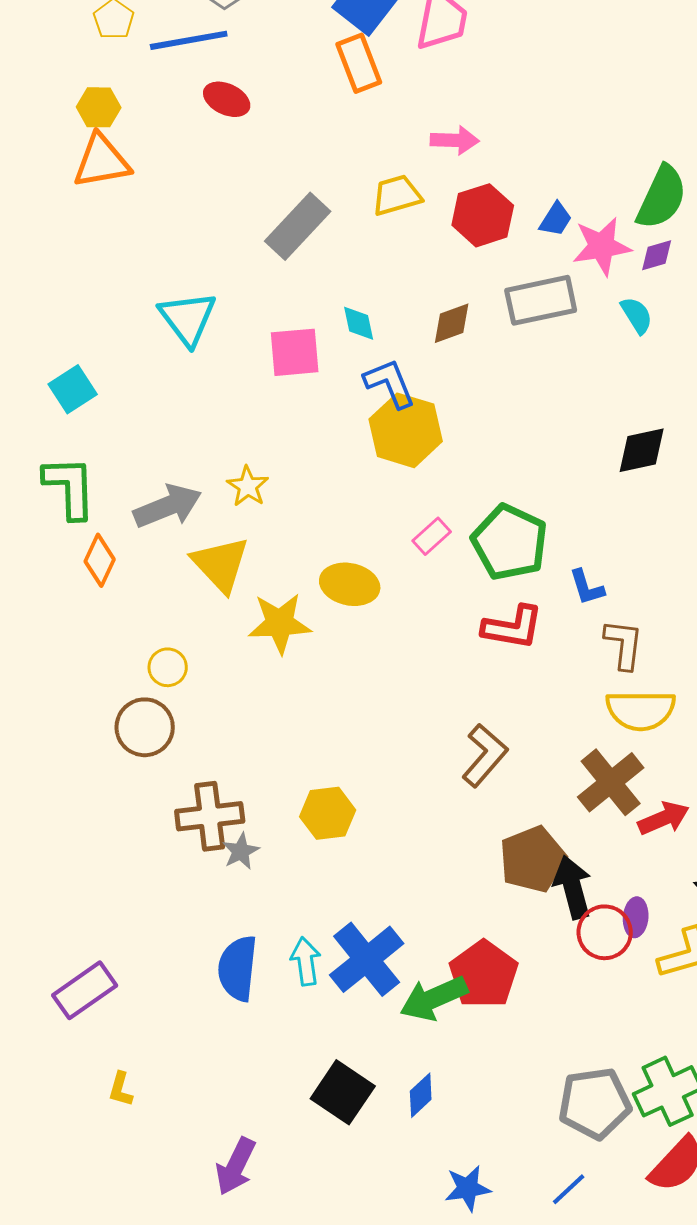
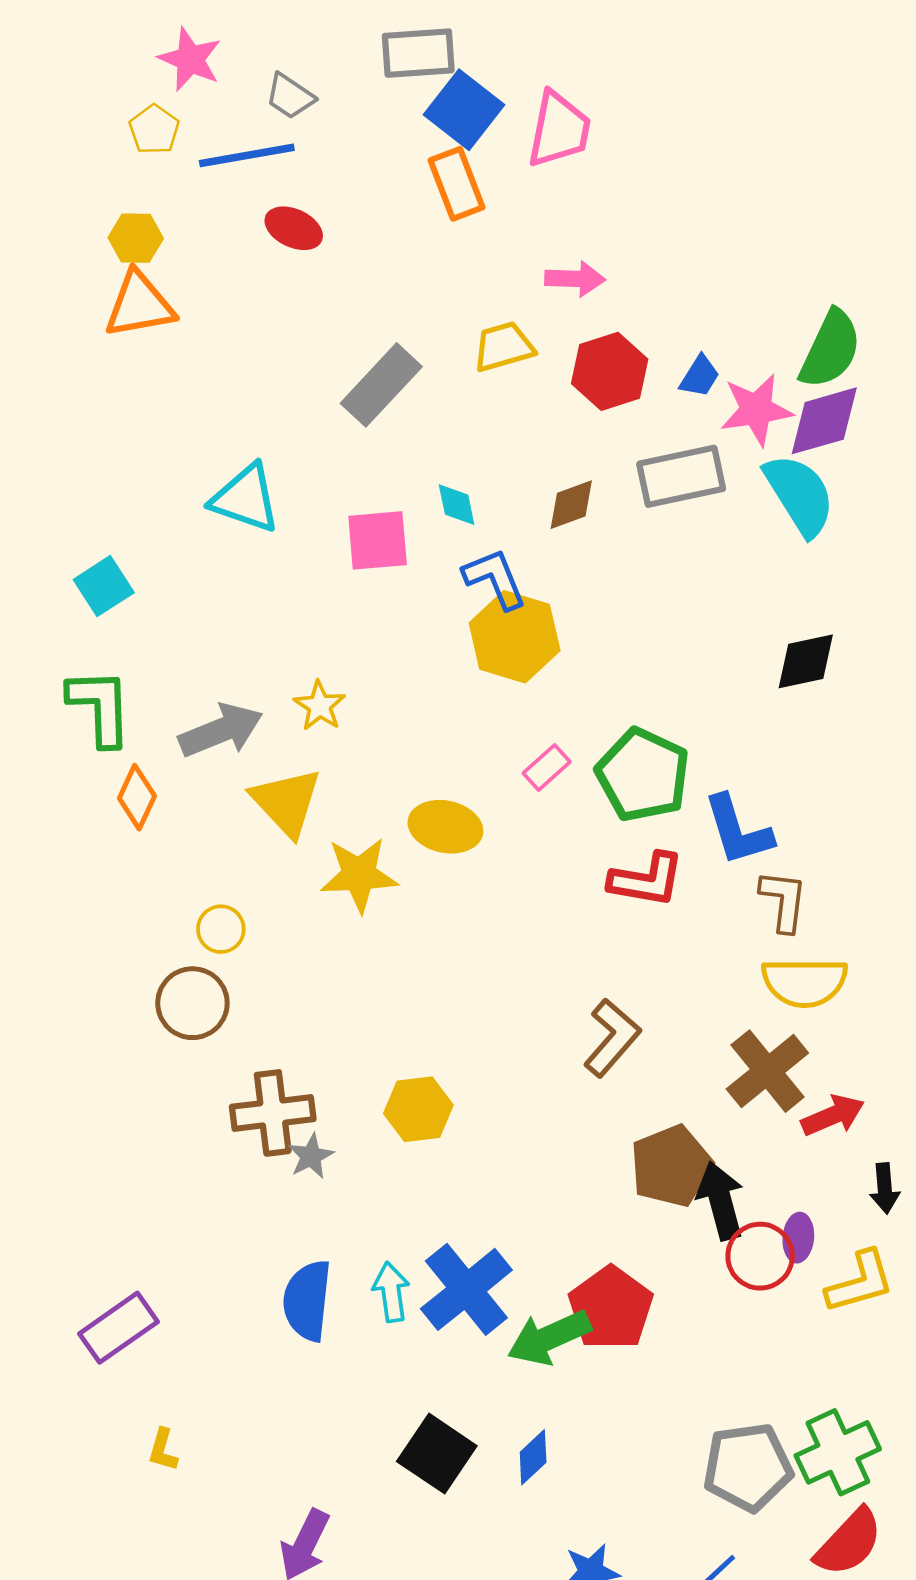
purple diamond: (657, 255) -> (824, 421), size x1.8
cyan semicircle: (637, 315) -> (800, 495), size x1.8
cyan triangle: (188, 318) -> (246, 498), turned -34
blue L-shape: (587, 587) -> (738, 830), size x1.6

